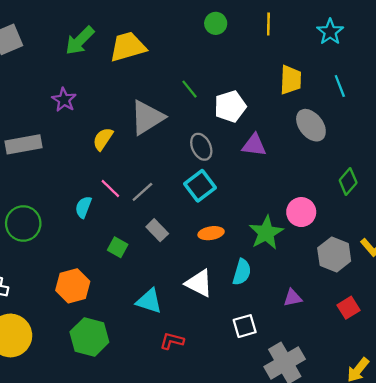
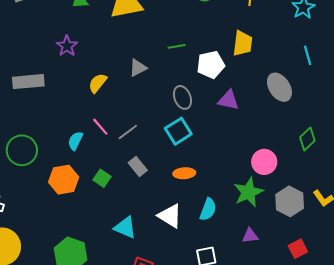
yellow trapezoid: (291, 80) -> (243, 43), moved
green line: (189, 89) -> (177, 46), turned -66
gray triangle: (147, 117) -> (138, 68), size x0.6
green star: (266, 233) -> (248, 192), moved
orange hexagon: (73, 286) -> (64, 180), moved

